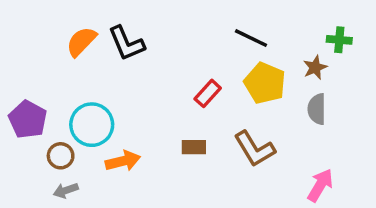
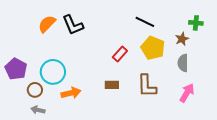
brown L-shape: (254, 149) -> (147, 86), turned 30
pink arrow: (320, 185) -> (187, 93), moved
gray arrow: (66, 190) -> (38, 110), turned 32

